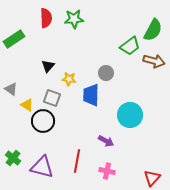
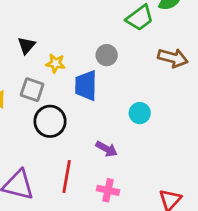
brown arrow: (154, 61) -> (173, 58), moved
cyan circle: (130, 115) -> (140, 113), size x0.6
black circle: (43, 121) -> (50, 121), moved

